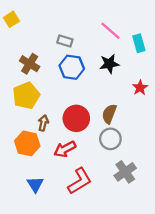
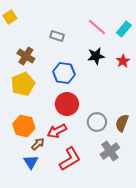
cyan rectangle: (139, 43) -> (124, 29), moved, turned 56
blue hexagon: (72, 67) -> (64, 73), moved
red star: (140, 88) -> (123, 61), moved
brown semicircle: (109, 114) -> (122, 123), moved
brown arrow: (43, 123) -> (38, 144), moved, turned 32

